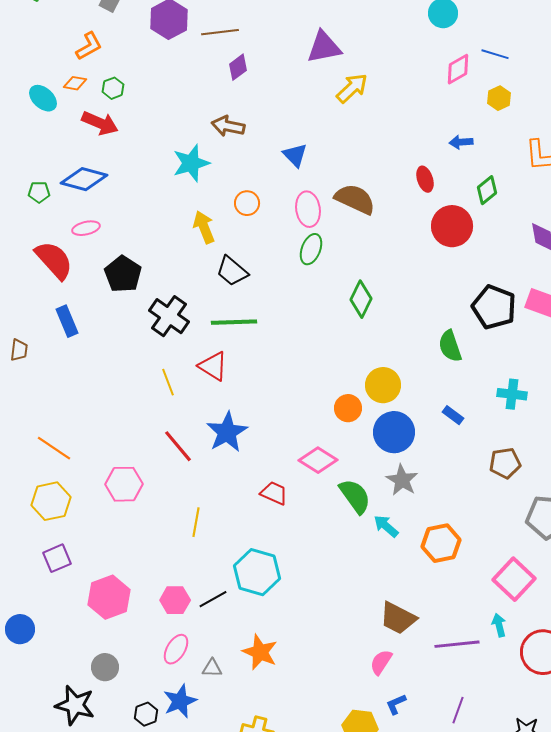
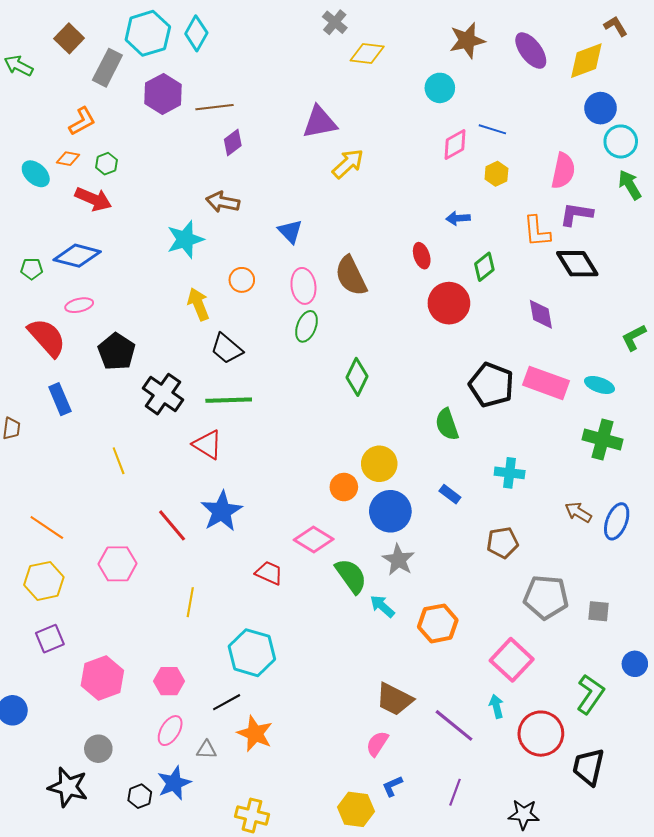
brown semicircle: (355, 199) -> (351, 276), turned -141
yellow line: (168, 382) -> (119, 461), moved
black line: (213, 599) -> (227, 702), moved
purple line: (457, 644) -> (454, 725), turned 45

